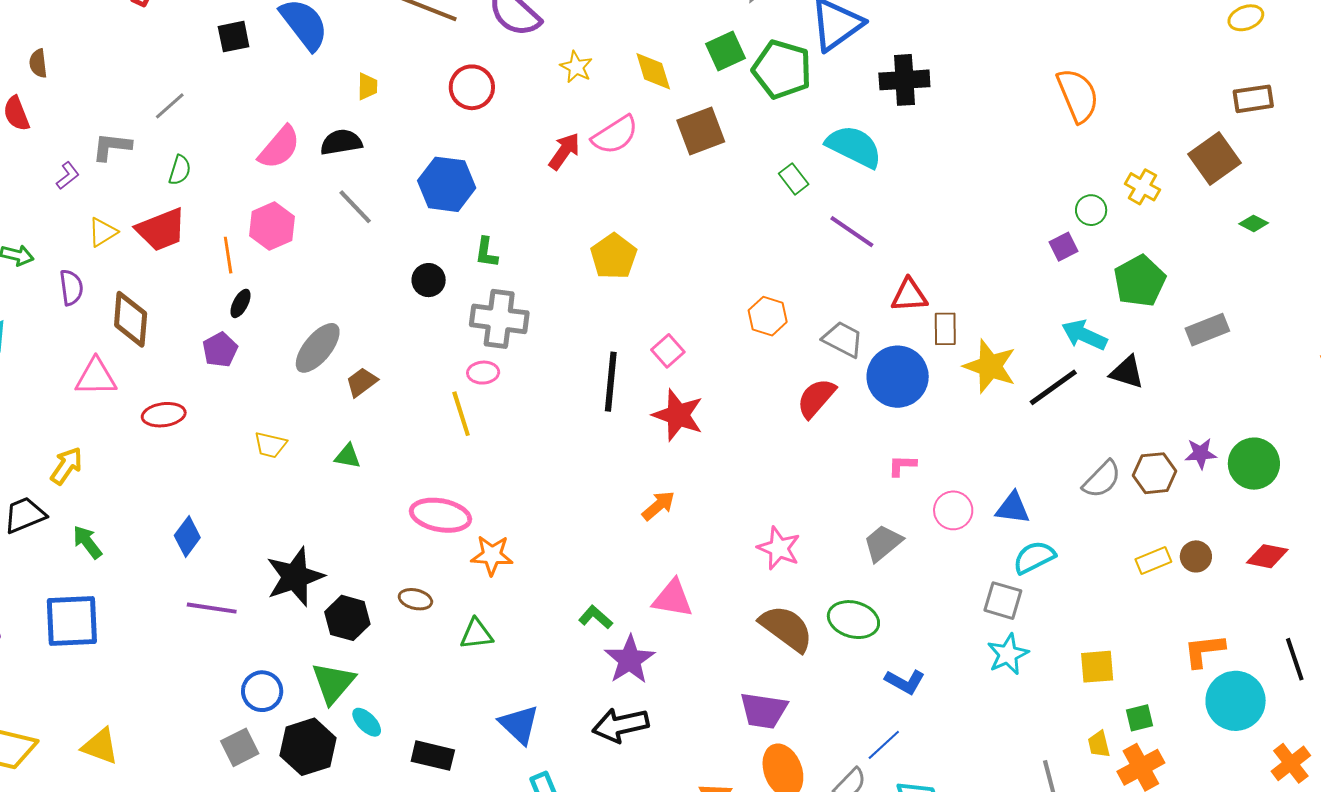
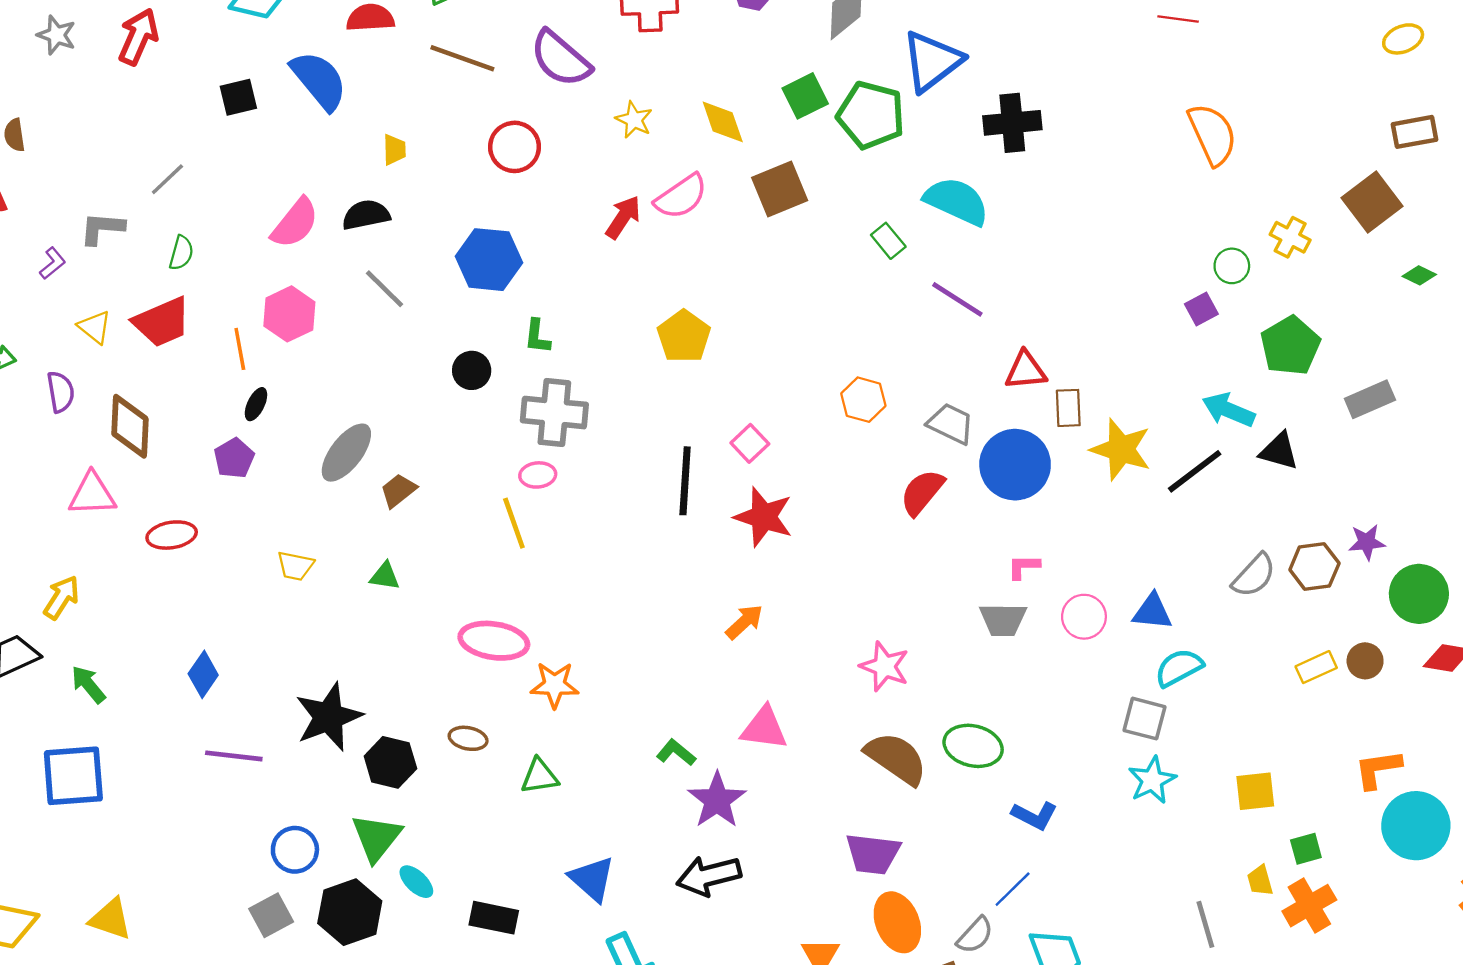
yellow triangle: (103, 232) -> (95, 327), turned -48
green circle: (1254, 464) -> (1419, 594), moved
gray trapezoid: (883, 543) -> (1003, 620), moved, turned -138

